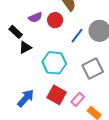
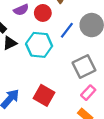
cyan hexagon: (54, 63) -> (39, 45), moved
pink rectangle: (78, 99) -> (88, 93), moved

